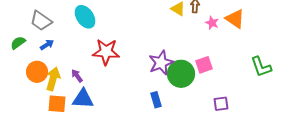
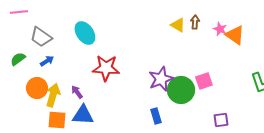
pink star: (212, 23) -> (220, 29), moved

